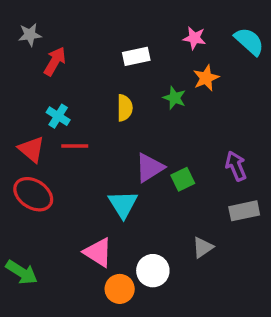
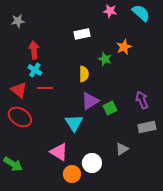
pink star: (194, 38) -> (110, 11), moved
cyan semicircle: (249, 41) -> (141, 13), moved
red arrow: (55, 61) -> (34, 50), moved, turned -36
yellow semicircle: (125, 108) -> (84, 74), moved

